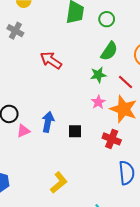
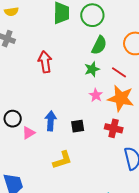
green circle: (107, 19) -> (92, 15), size x1.5
red arrow: (51, 60) -> (45, 62), turned 55
yellow L-shape: (59, 183) -> (62, 160), moved, turned 30

